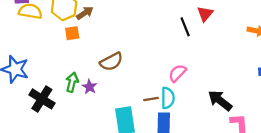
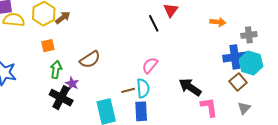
orange square: (72, 33) -> (48, 46), moved
green arrow: (72, 82) -> (56, 70), moved
black cross: (42, 99) -> (61, 98), moved

